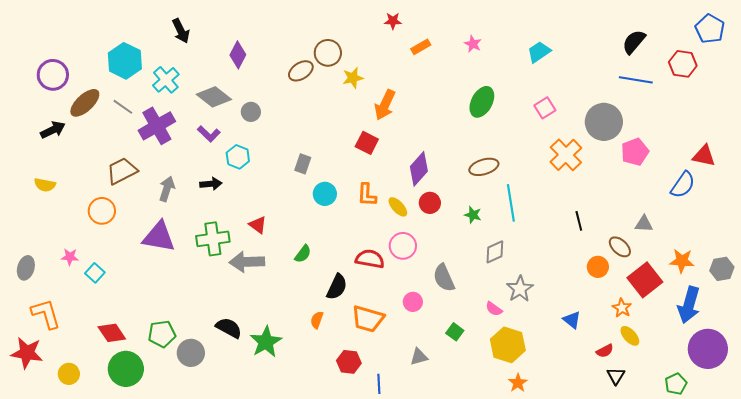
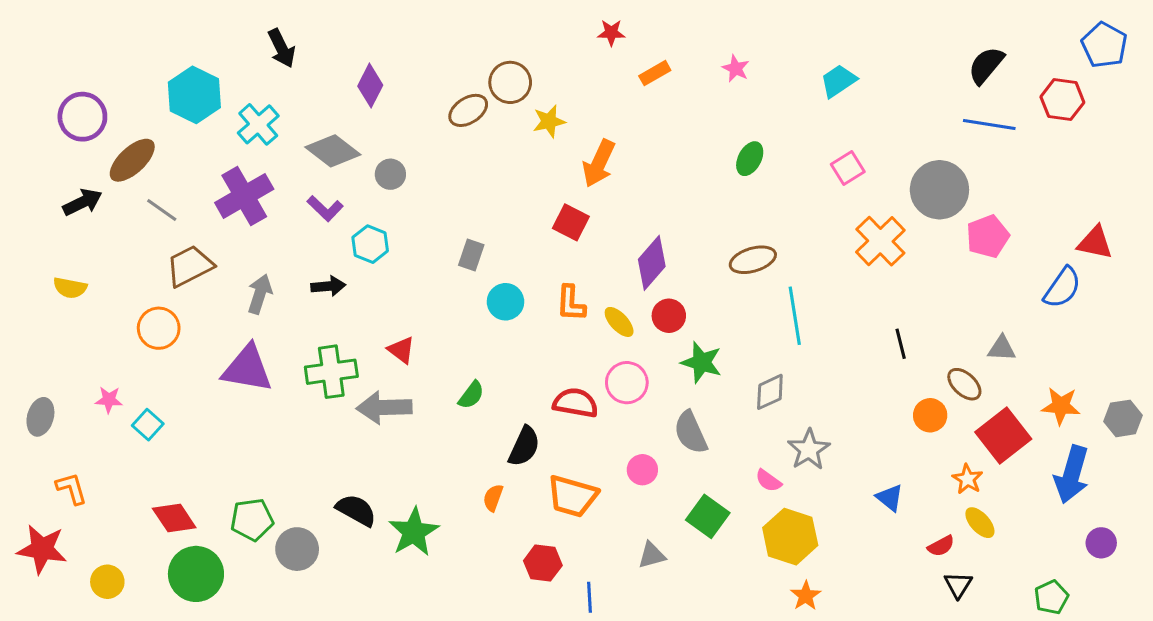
green ellipse: (482, 102) -> (750, 159), size x0.7
gray line: (123, 107) -> (162, 210), moved
green star: (473, 215) -> (701, 362), moved, size x1.5
orange L-shape: (46, 314) -> (72, 488), size x0.7
green square: (455, 332) -> (708, 516), size x1.5
purple circle: (708, 349) -> (1101, 543), size x0.5

